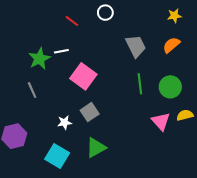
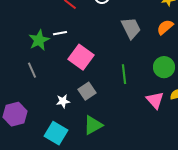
green line: (140, 84) -> (124, 74), moved

